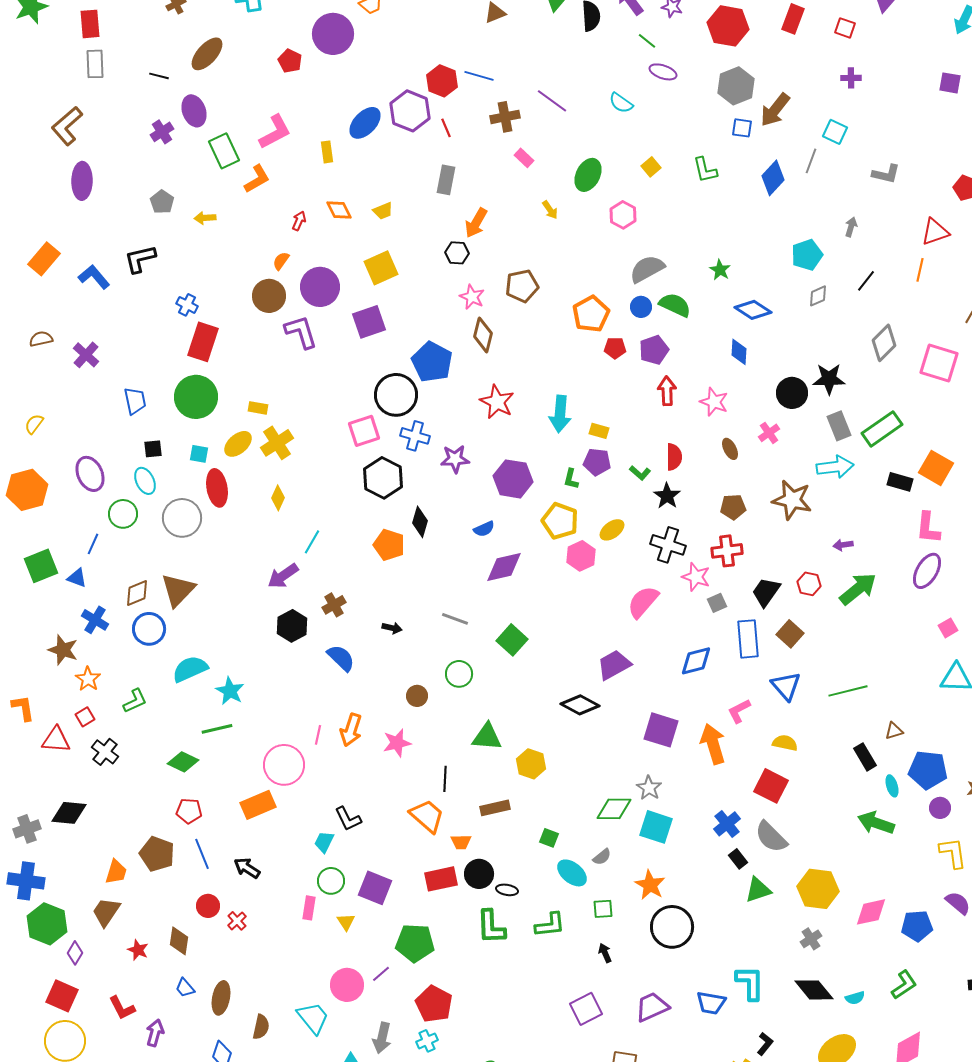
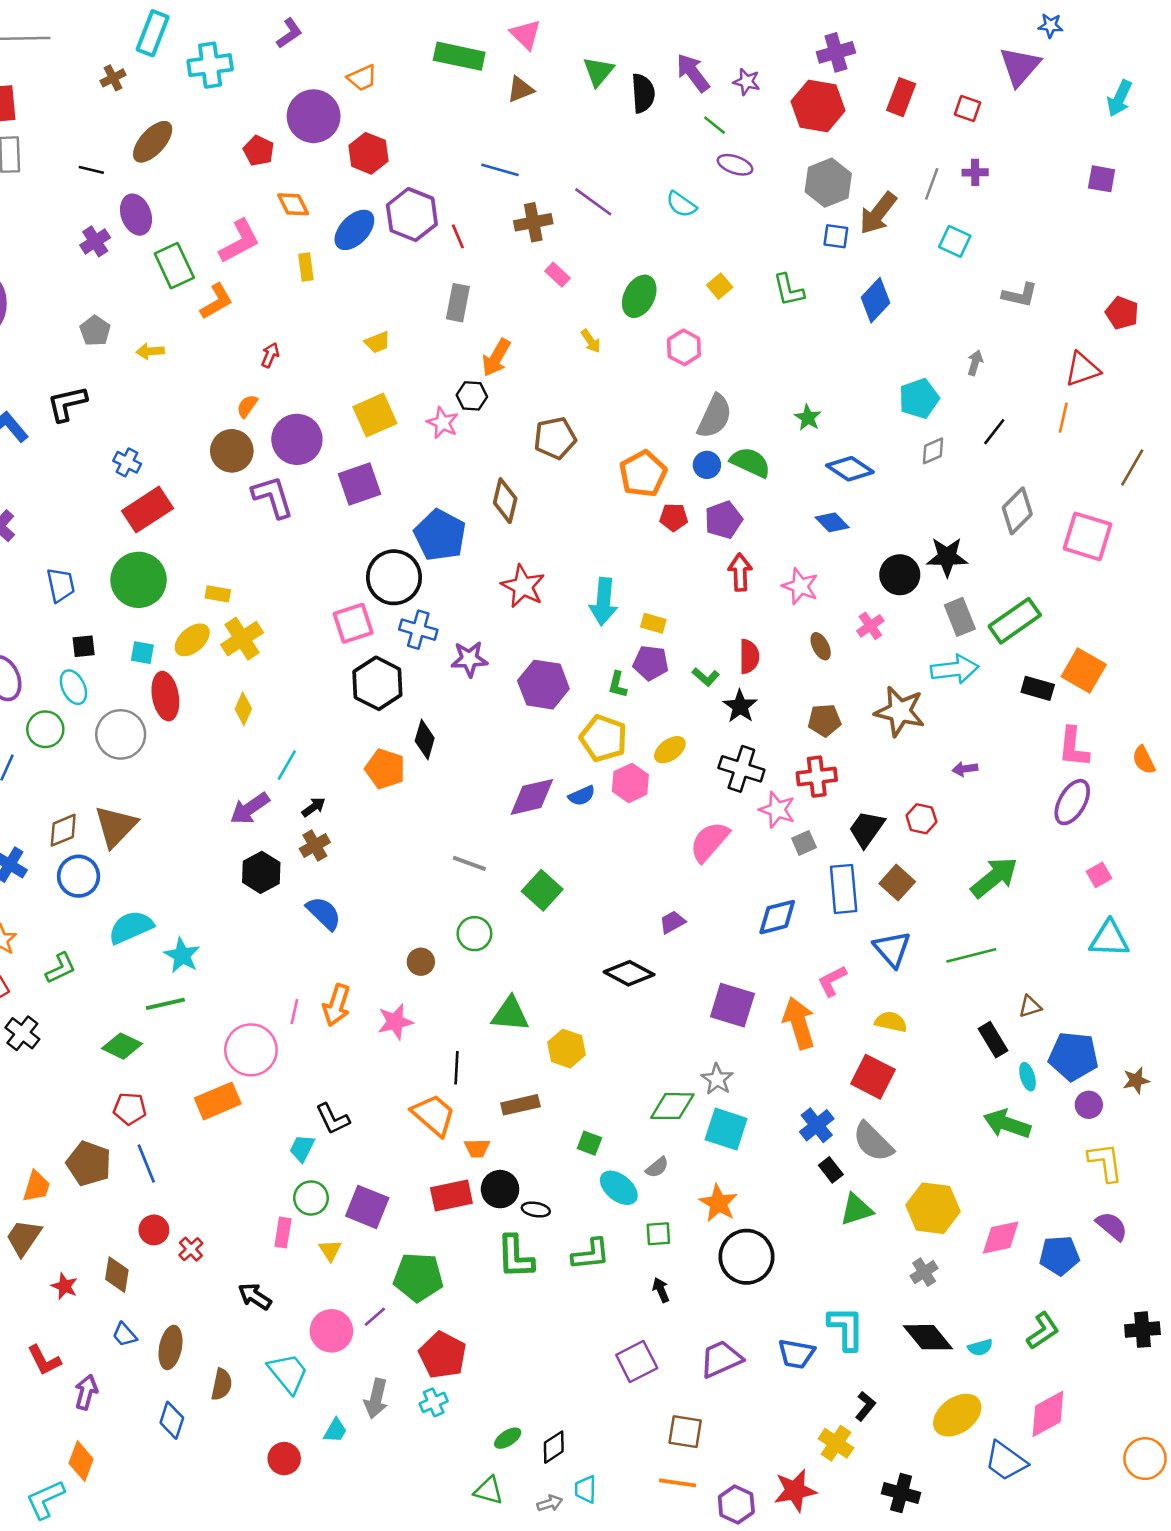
red hexagon: (442, 81) -> (368, 153), moved
gray line: (811, 161) -> (932, 184), moved
orange diamond: (339, 210) -> (293, 204), moved
gray semicircle: (647, 269) -> (715, 416), turned 144
pink star: (472, 297) -> (443, 423), moved
red rectangle: (203, 342) -> (148, 510), turned 39
blue diamond: (739, 352) -> (832, 522), turned -48
blue semicircle: (484, 529) -> (582, 796), moved
green arrow: (858, 589) -> (994, 877), moved
black arrow: (392, 628) -> (314, 807), moved, turned -48
purple trapezoid: (614, 665) -> (672, 922), size x0.6
black arrow: (247, 868) -> (255, 1296), moved

